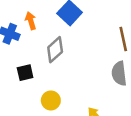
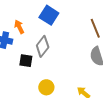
black square: (25, 73) -> (26, 61), moved, turned 32

